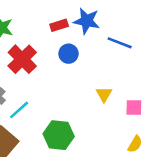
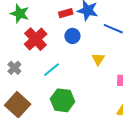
yellow triangle: (104, 94) -> (98, 59), moved
cyan line: (19, 110) -> (52, 70), moved

